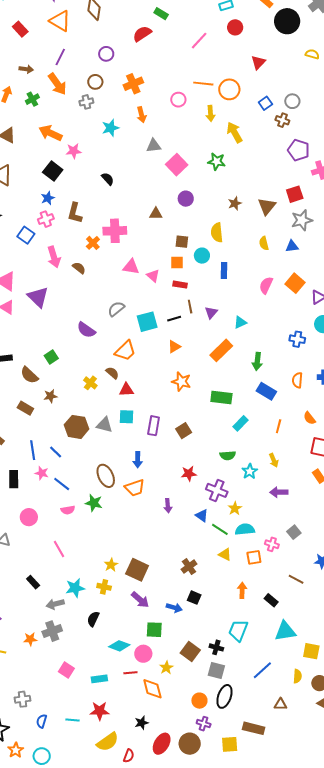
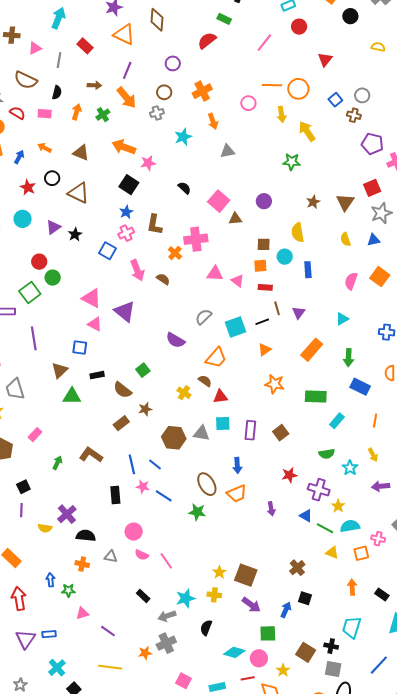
black circle: (287, 21) -> (350, 16), size x0.6
pink square: (177, 165) -> (219, 201), moved
cyan triangle: (240, 322) -> (342, 319), moved
brown rectangle: (25, 408) -> (121, 423), turned -63
pink semicircle: (68, 510) -> (142, 555), moved, turned 40
blue arrow: (174, 608) -> (286, 610), turned -77

